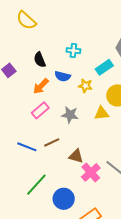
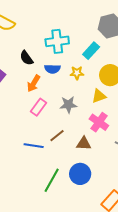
cyan cross: (73, 51) -> (57, 41), size x1.6
pink cross: (91, 172) -> (99, 122), moved
blue circle: (64, 199) -> (80, 174), moved

